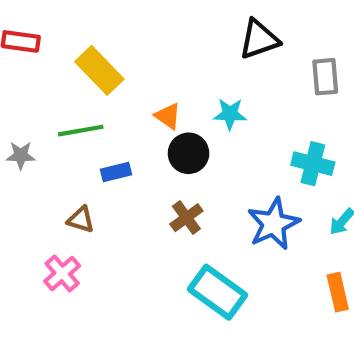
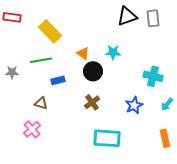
gray rectangle: (325, 77) -> (153, 18), moved
blue star: (273, 224) -> (134, 105), size x0.7
cyan rectangle: (218, 292) -> (107, 138), turned -32

